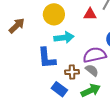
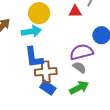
cyan arrow: (64, 38) -> (31, 31), moved
brown cross: (72, 72) -> (46, 72), moved, size x1.5

